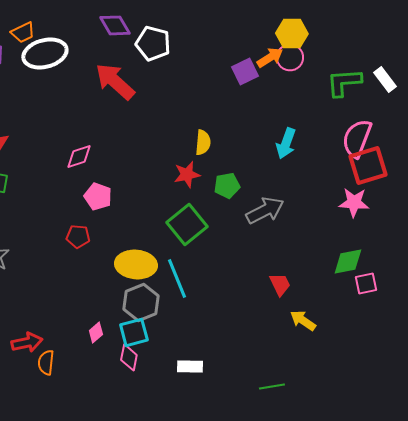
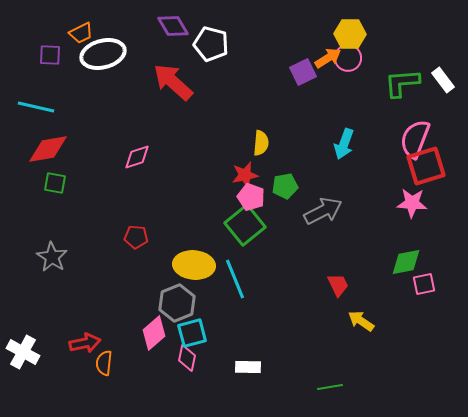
pink pentagon: (98, 196) -> (251, 197), moved
gray hexagon: (141, 302) -> (177, 303), moved
pink diamond: (96, 332) -> (154, 333), size x1.6

